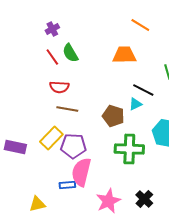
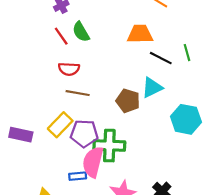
black line: (143, 90) -> (161, 58), moved
cyan triangle: (135, 104) -> (152, 88), size x1.5
green cross: (129, 149) -> (109, 146), moved

